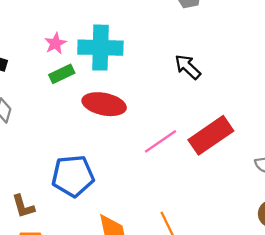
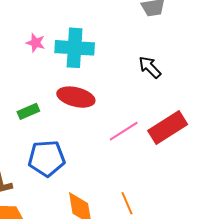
pink star: (55, 43) -> (36, 43), turned -30
green rectangle: (62, 74) -> (28, 111), moved

